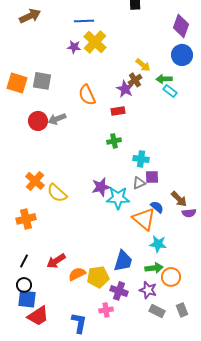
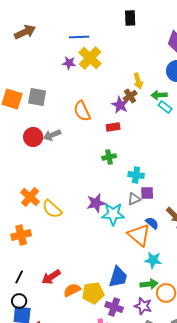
yellow arrow: (143, 65) -> (138, 81), turned 35

